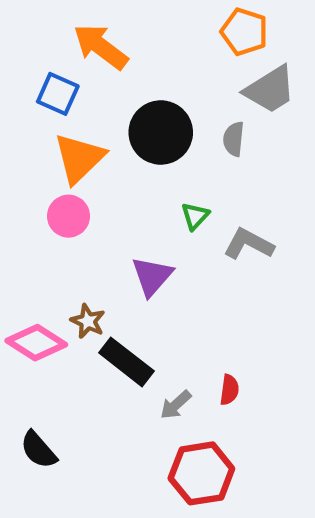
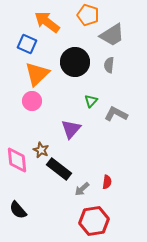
orange pentagon: (244, 32) -> (88, 15), moved
gray trapezoid: (270, 90) -> (112, 35), moved
pink diamond: (36, 343) -> (17, 160), turned 52

